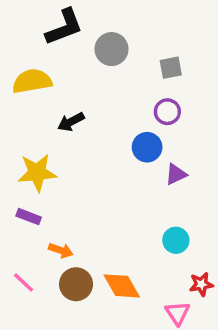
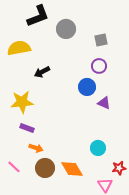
purple triangle: (176, 174) -> (104, 103), turned 48
purple rectangle: (29, 217) -> (27, 128), moved
cyan circle: (176, 240) -> (98, 148), moved

